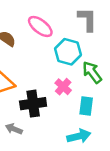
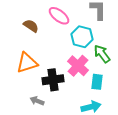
pink cross: (63, 87) -> (78, 66), size x1.5

